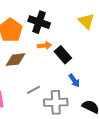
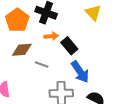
blue arrow: (74, 81) -> (80, 72), size x1.6
gray line: (34, 90) -> (42, 64), moved, turned 48

